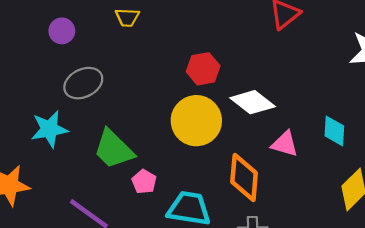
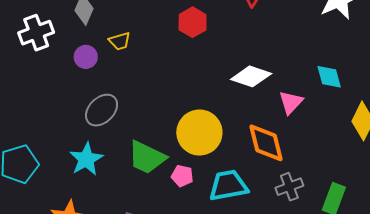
purple circle: (62, 31) -> (86, 57), moved
red hexagon: (203, 69) -> (193, 22), moved
yellow circle: (196, 121) -> (199, 133), moved
pink triangle: (285, 144) -> (291, 102), turned -44

